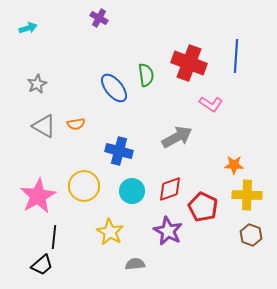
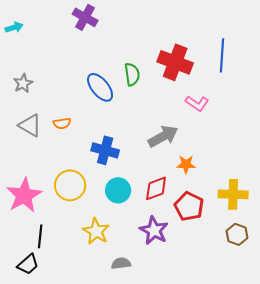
purple cross: (99, 18) -> (85, 17), size x1.4
orange star: (234, 165) -> (186, 164), moved

